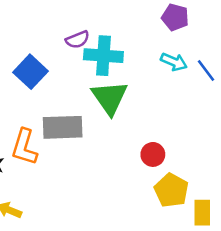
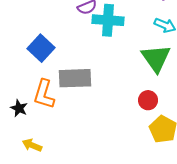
blue square: (31, 72) -> (41, 48), moved
green triangle: (110, 98) -> (156, 58), moved

